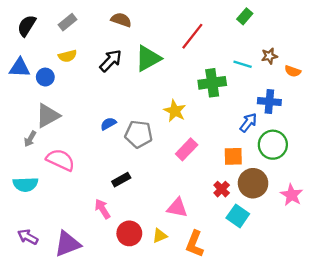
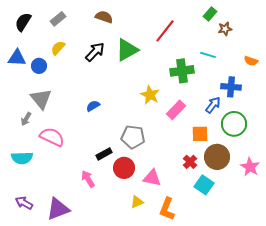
yellow semicircle: (67, 56) -> (58, 48), turned 147
brown star: (269, 56) -> (225, 29), moved
gray triangle: (48, 116) -> (41, 99), turned -40
gray pentagon: (139, 134) -> (133, 137), moved
pink rectangle: (187, 149) -> (176, 110), moved
red circle: (129, 233) -> (124, 168), moved

